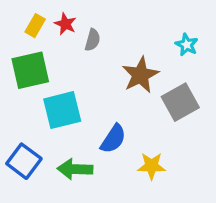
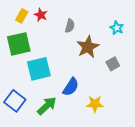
gray semicircle: (93, 40) -> (70, 26), moved
gray square: (180, 102) -> (113, 64), size x0.6
green arrow: (75, 169) -> (47, 106), turned 135

